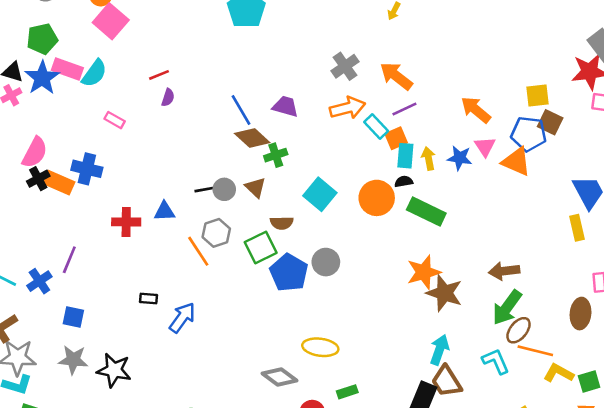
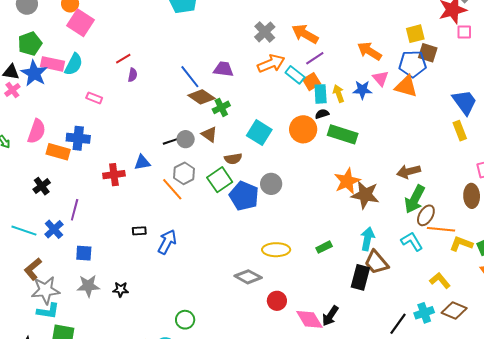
black cross: (38, 179) -> (42, 186), moved
black star: (114, 370) -> (121, 289), size x0.6
green rectangle: (347, 392) -> (324, 247), moved

